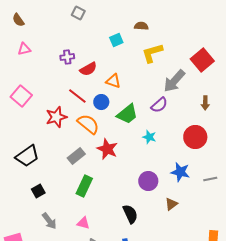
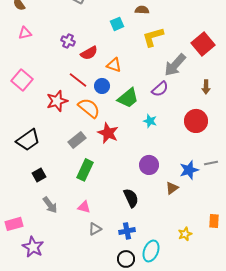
purple cross: (67, 57) -> (68, 41), turned 32
blue star: (180, 172) -> (189, 170), moved, turned -30

